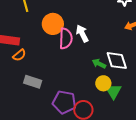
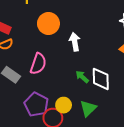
pink semicircle: (66, 38) -> (38, 64), moved
yellow circle: (103, 83) -> (64, 105), moved

